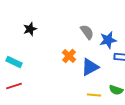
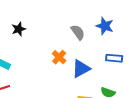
blue star: (108, 40) -> (105, 26), moved, turned 30

